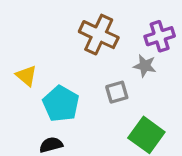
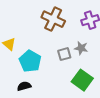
gray star: (145, 66) -> (81, 48), moved

